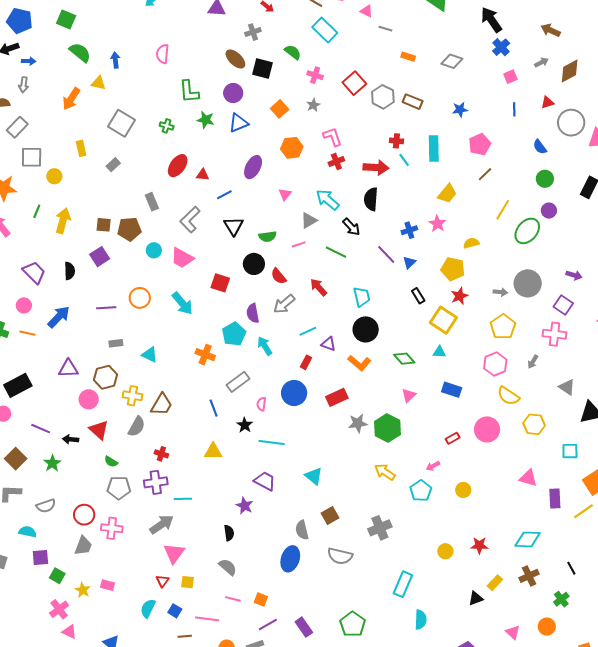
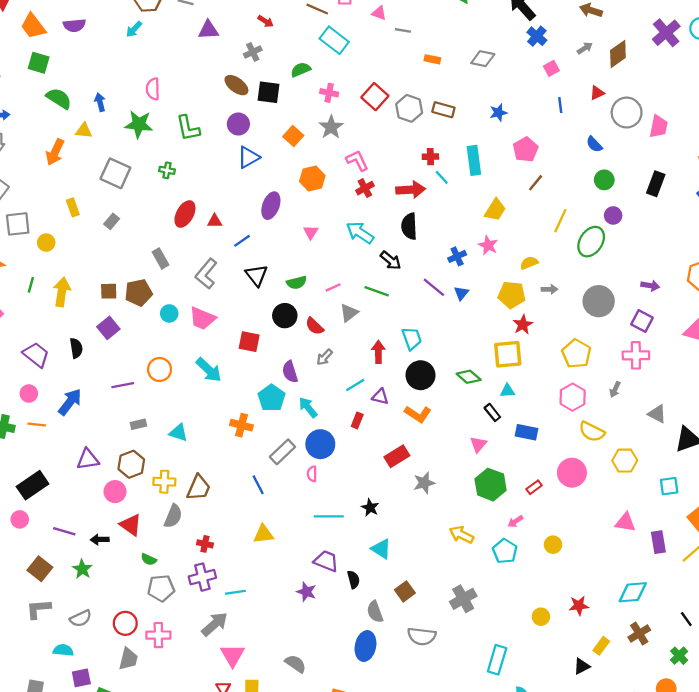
green semicircle: (293, 52) -> (301, 70), turned -54
gray star: (313, 105) -> (331, 127), size x1.5
green star: (206, 120) -> (139, 124), moved, size x1.4
gray triangle: (309, 220) -> (349, 313), moved
red arrow: (319, 287) -> (378, 352), moved, turned 48
gray arrow: (500, 292) -> (549, 289), moved
black rectangle: (418, 296) -> (492, 412), moved
gray arrow: (284, 304) -> (325, 357), size x0.7
yellow square: (443, 320) -> (508, 354), turned -32
green diamond: (404, 359) -> (469, 377), moved
blue circle: (294, 393) -> (320, 444), moved
black star: (245, 425) -> (370, 508), moved
green hexagon: (387, 428) -> (491, 485), moved
black semicircle: (229, 533) -> (353, 580), moved

